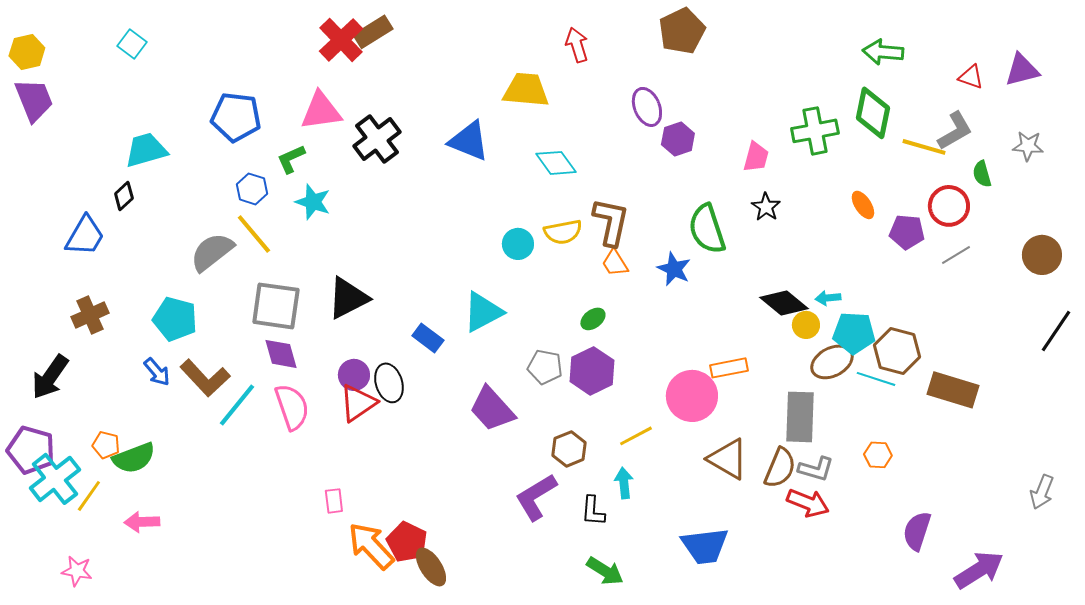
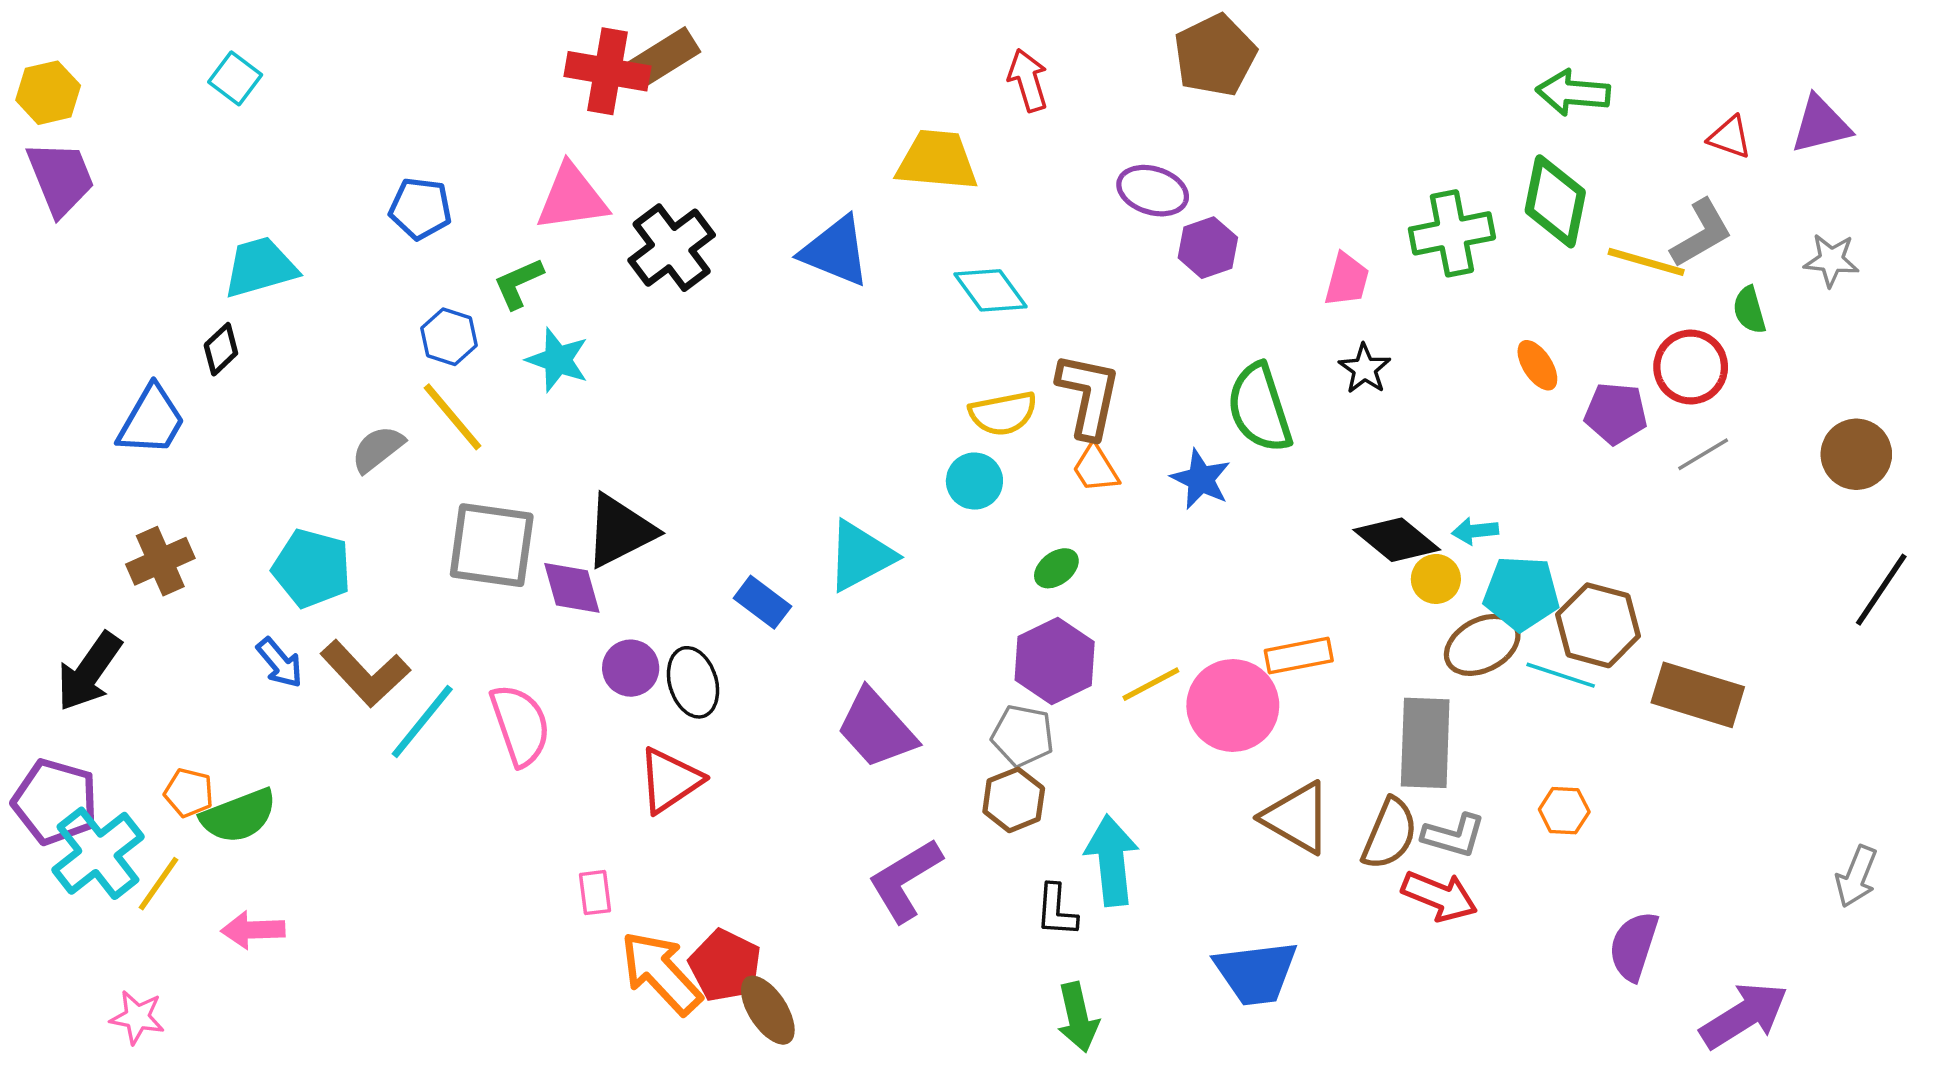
red cross: (341, 40) -> (607, 71), turned -36
purple ellipse: (647, 107) -> (1153, 191), turned -51
blue pentagon: (236, 117) -> (420, 208), size x0.7
cyan circle: (518, 244) -> (974, 481), moved
gray semicircle: (212, 252) -> (378, 449), size x0.7
purple diamond: (281, 354) -> (572, 588), moved
gray pentagon: (545, 367) -> (1023, 736), moved
red triangle: (358, 403) -> (670, 780), moved
yellow line: (636, 436) -> (1151, 684), moved
cyan arrow: (624, 483) -> (1112, 860), size x1.6
purple L-shape: (536, 497) -> (905, 880), moved
green arrow: (605, 571) -> (1078, 1017), turned 45

